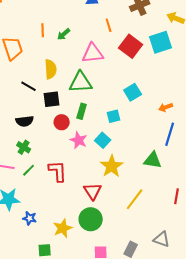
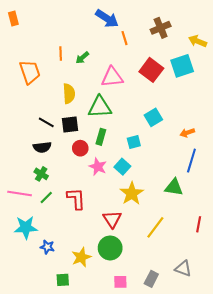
orange line: (109, 25) -> (125, 38), moved
black line: (29, 86) -> (46, 122), moved

